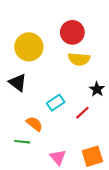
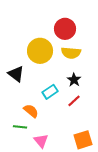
yellow circle: (29, 47) -> (40, 51), moved
black star: (97, 89) -> (74, 80), moved
pink triangle: (58, 157) -> (41, 141), moved

